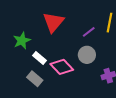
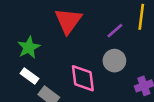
white rectangle: (39, 58) -> (30, 76), moved
pink diamond: (62, 67) -> (83, 78), turned 40

